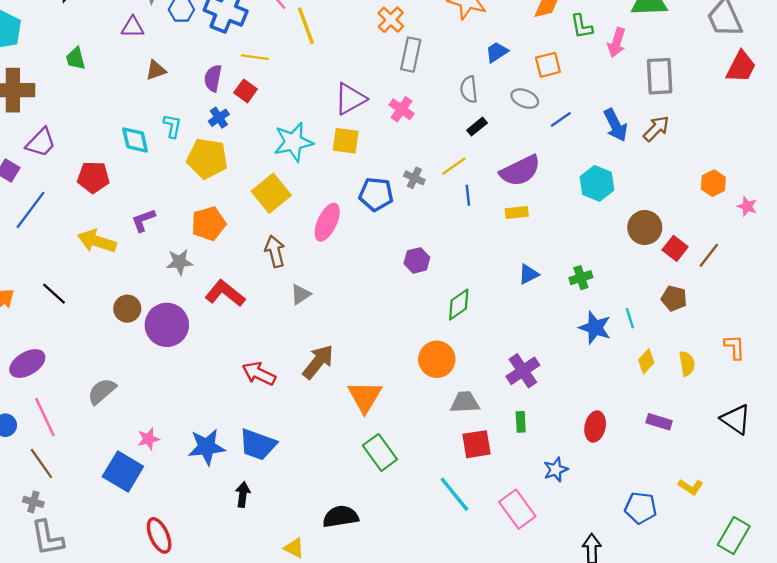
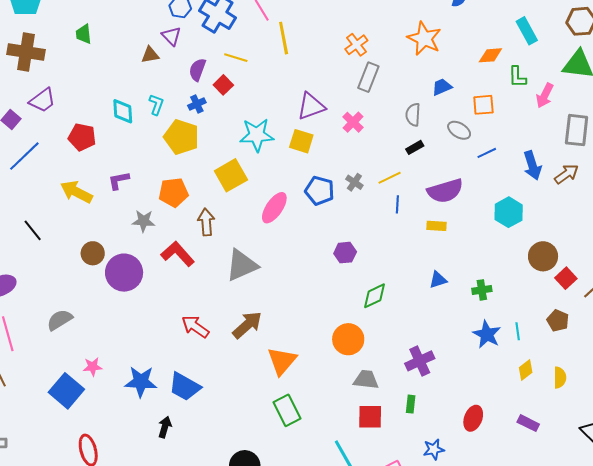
purple triangle: (133, 27) -> (171, 36), moved, turned 35
brown arrow: (275, 251) -> (206, 222), moved
gray triangle: (301, 294) -> (242, 265), size x1.8

